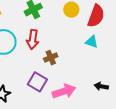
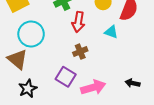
red arrow: (33, 40) -> (78, 22), moved
cyan triangle: (92, 42) -> (111, 32), moved

